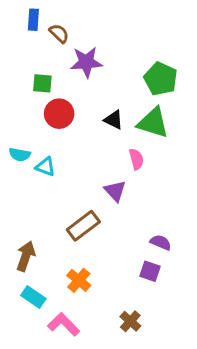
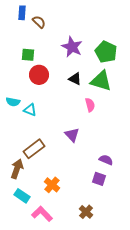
purple star: (86, 62) -> (72, 47), moved, turned 30
purple triangle: (115, 191) -> (72, 135), moved
brown rectangle: (83, 226) -> (34, 149), moved

